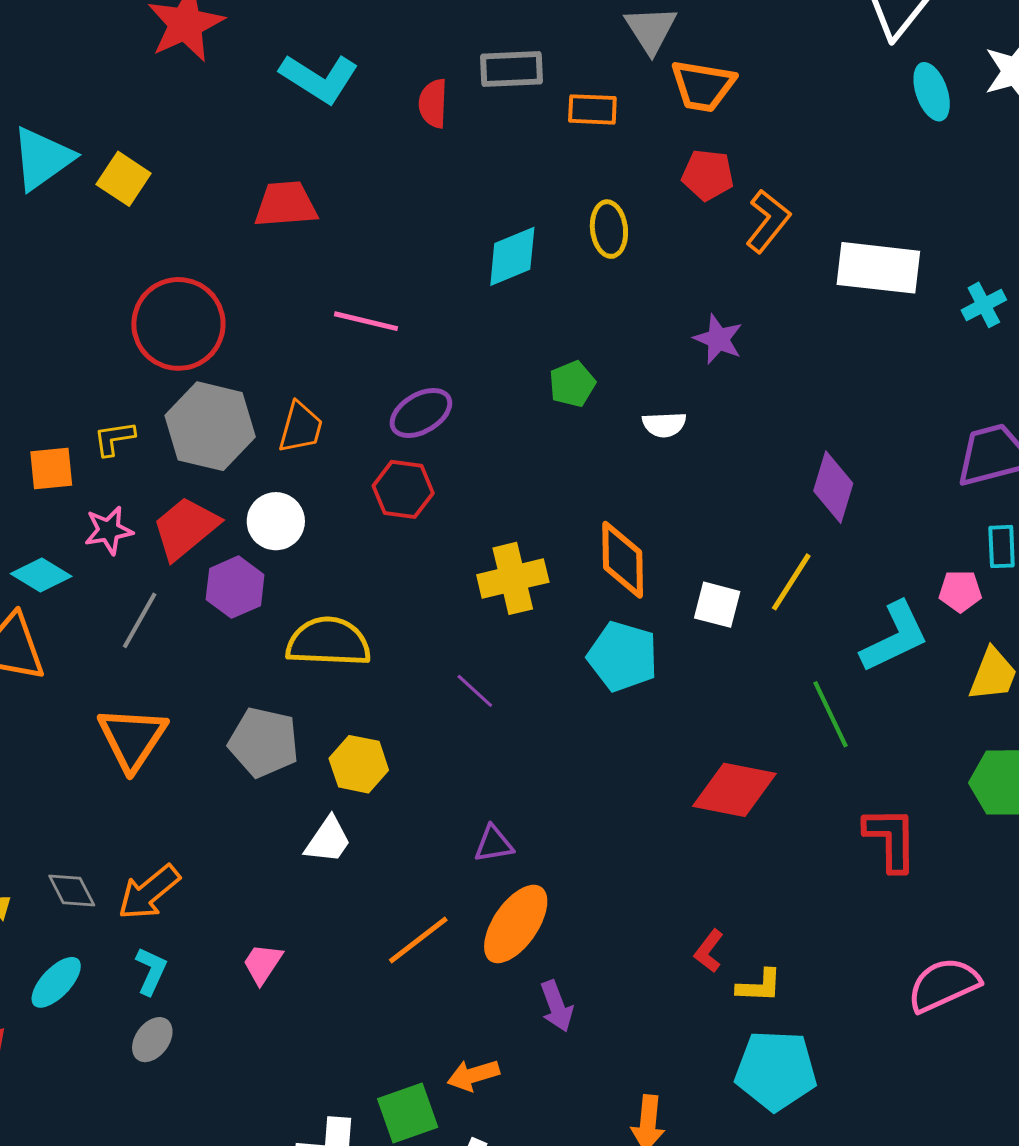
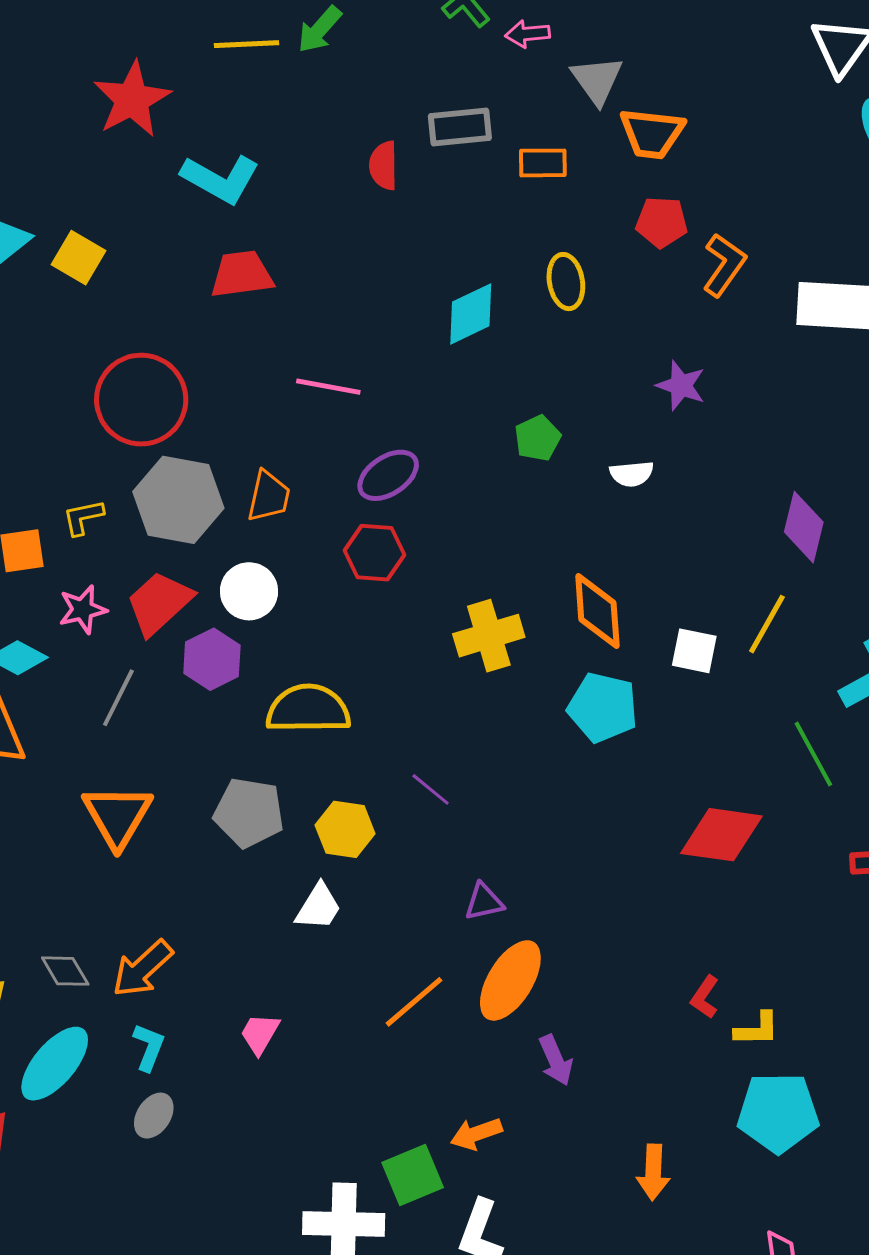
cyan L-shape: (319, 78) -> (220, 179), moved
purple line: (475, 691) -> (431, 789), moved
cyan ellipse: (56, 982) -> (55, 1064), size x1.4

